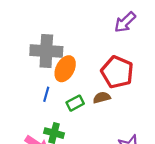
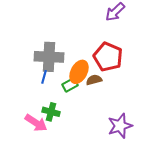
gray cross: (46, 51) -> (49, 57), moved
orange ellipse: (65, 69) -> (79, 72), moved

